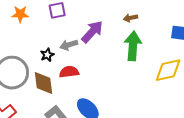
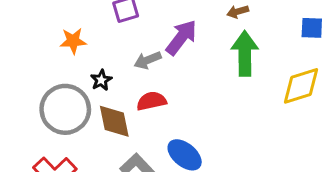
orange star: (20, 14) -> (73, 41), moved
black star: (47, 55) -> (101, 80), moved

